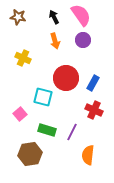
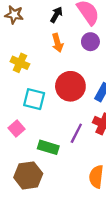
black arrow: (54, 17) -> (56, 15), turned 56
cyan square: (43, 97) -> (34, 99), moved
purple line: (72, 132) -> (76, 133), moved

